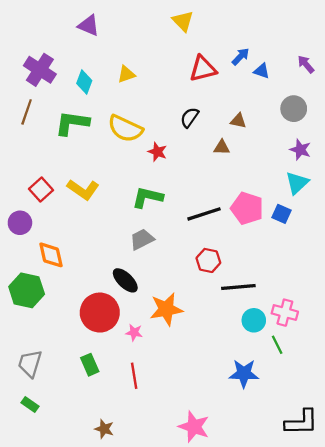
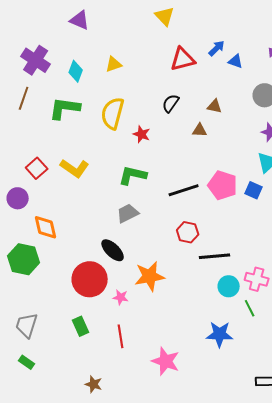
yellow semicircle: (125, 129) -> (113, 113), turned 80
pink star: (194, 427) -> (166, 361), moved

